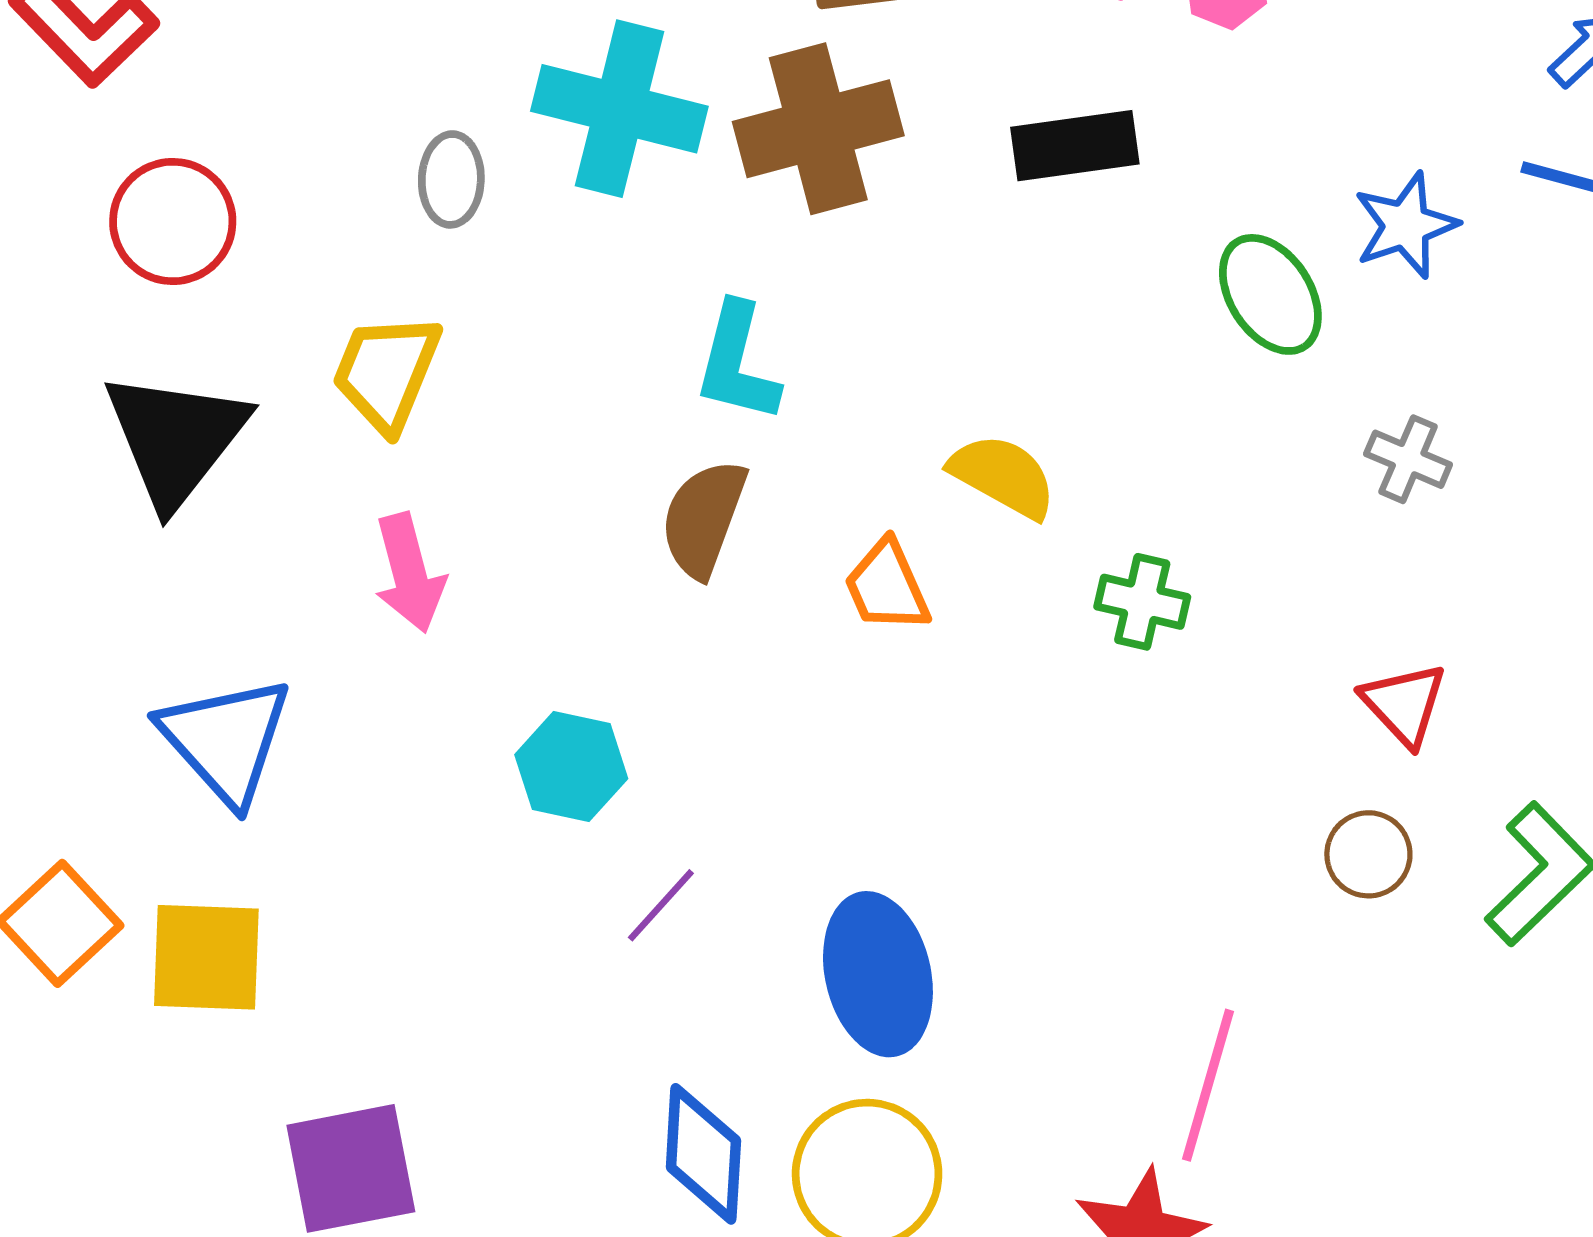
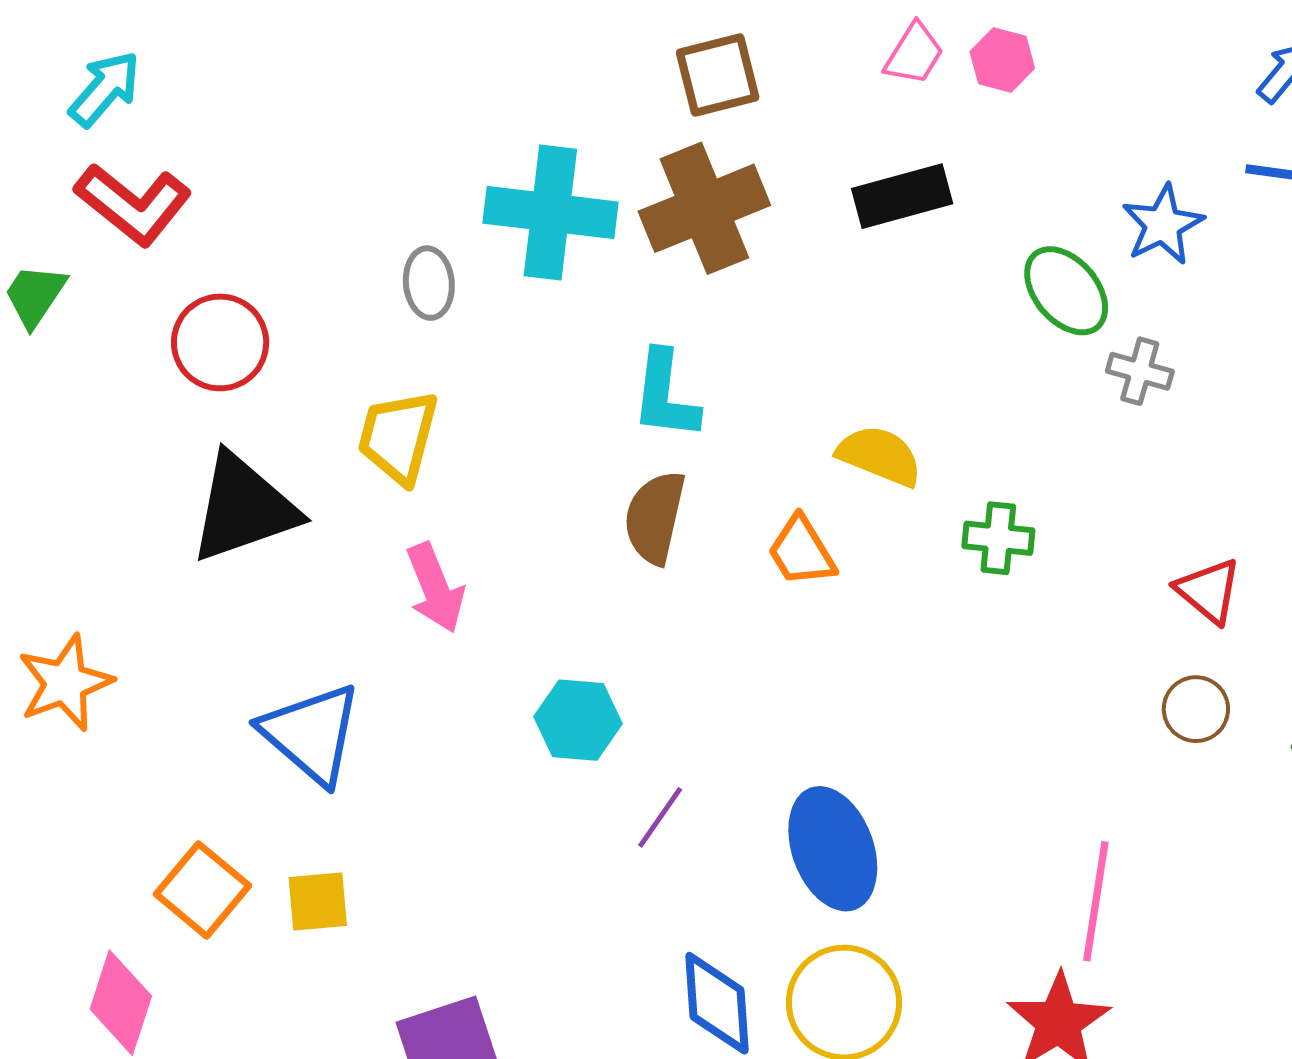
black triangle: (176, 438) -> (244, 508), turned 40
gray cross: (1408, 459) -> (1140, 371), moved
yellow square: (206, 957) -> (318, 902), size x0.7

